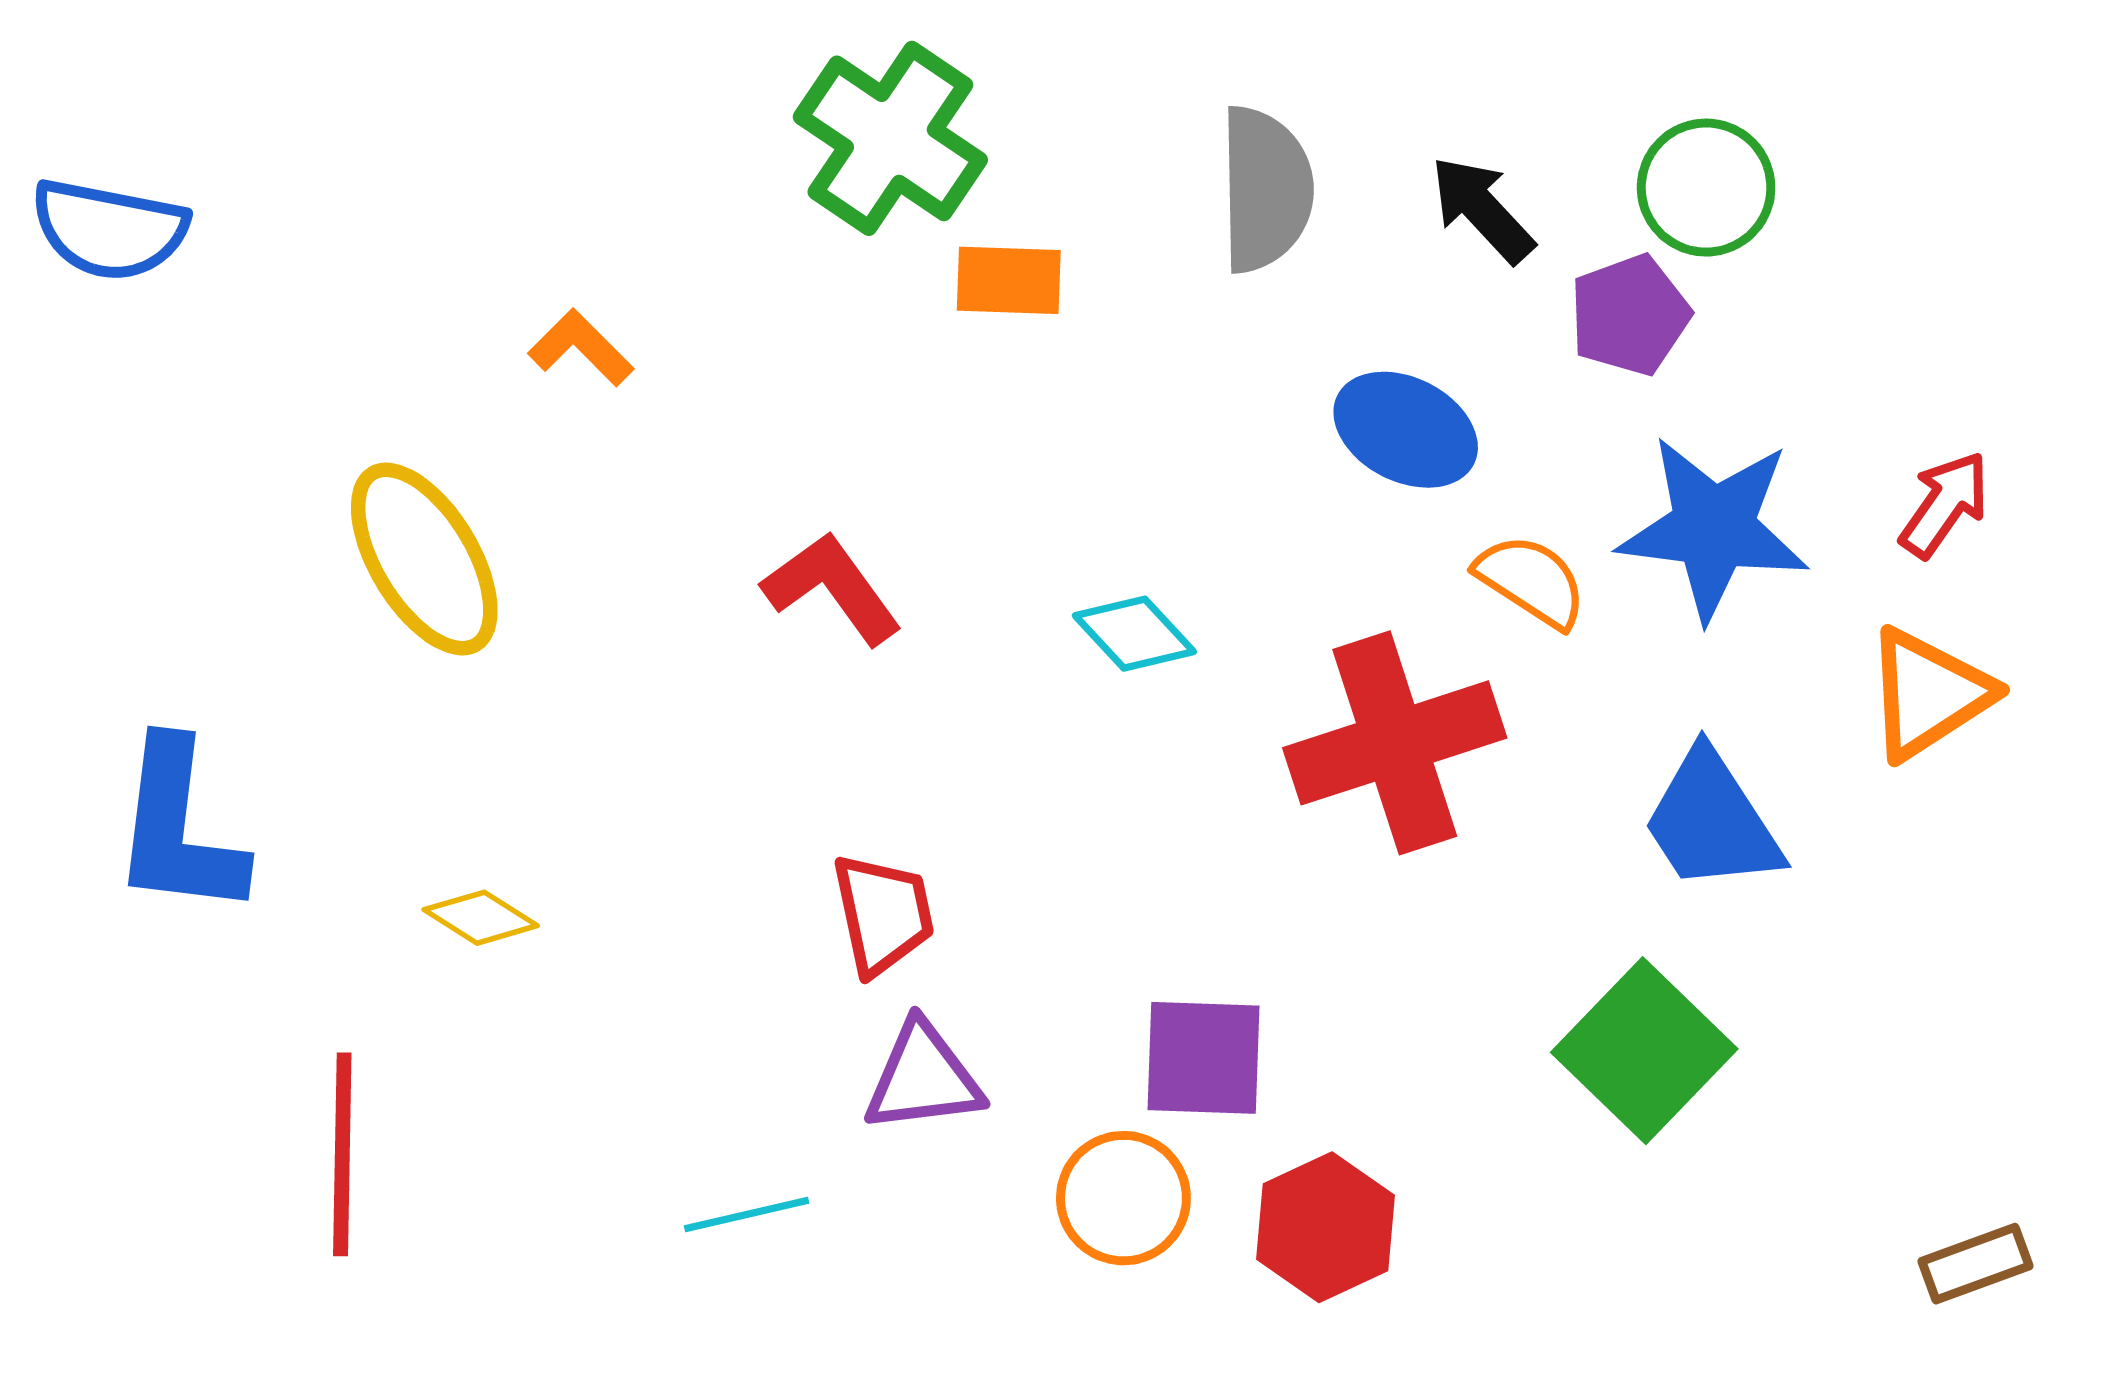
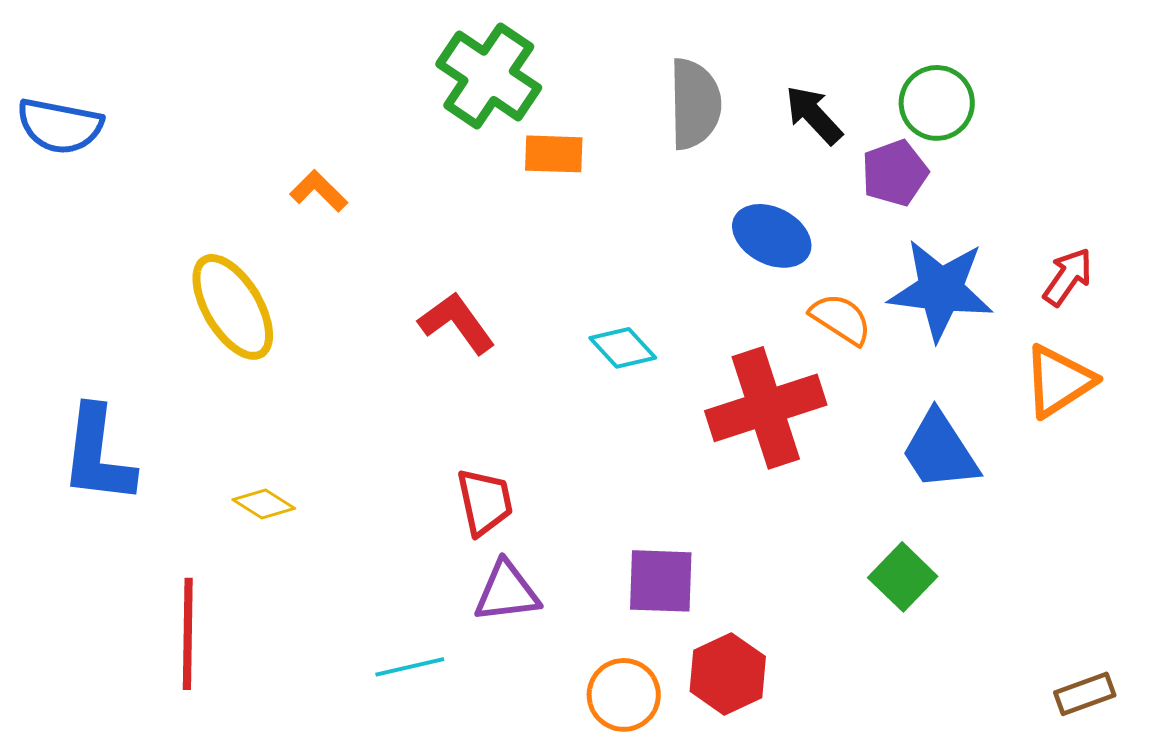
green square: (1644, 1051) -> (903, 577), size x0.7
orange circle: (1123, 1198) -> (624, 695), moved

